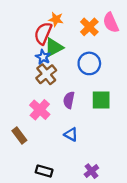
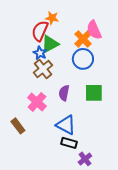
pink semicircle: (111, 23) -> (94, 30), moved
orange cross: (89, 27) -> (83, 39), moved
blue triangle: (71, 134) -> (66, 125), size x1.5
black rectangle: (44, 171) -> (69, 143), moved

